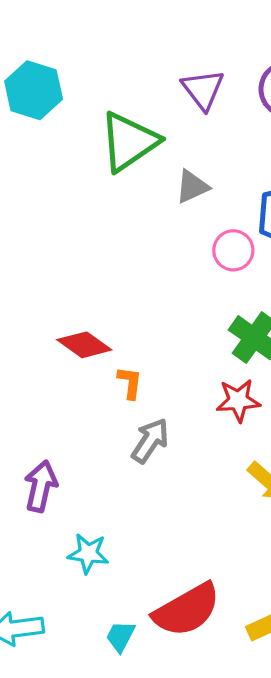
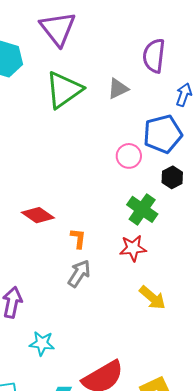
purple triangle: (203, 89) -> (58, 29), moved, size x1.4
gray triangle: (192, 187) -> (118, 89), moved
orange L-shape: (130, 383) -> (78, 238), moved

